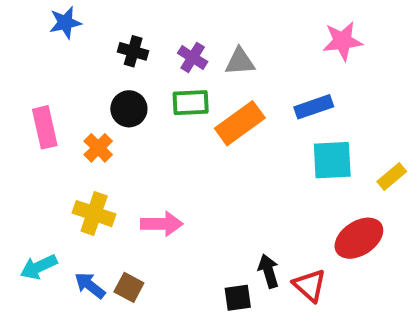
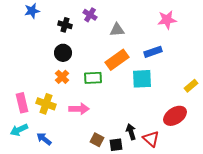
purple cross: (193, 57) -> (90, 15), moved
green rectangle: (191, 103) -> (93, 78), moved
pink rectangle: (45, 127) -> (22, 103), moved
orange cross: (98, 148) -> (62, 77), moved
cyan square: (332, 160) -> (142, 79), moved
brown square: (129, 287) -> (97, 140), moved

